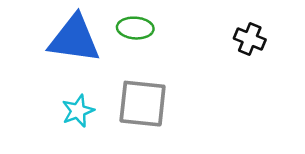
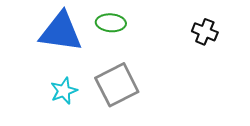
gray square: (143, 104) -> (117, 85), turned -33

